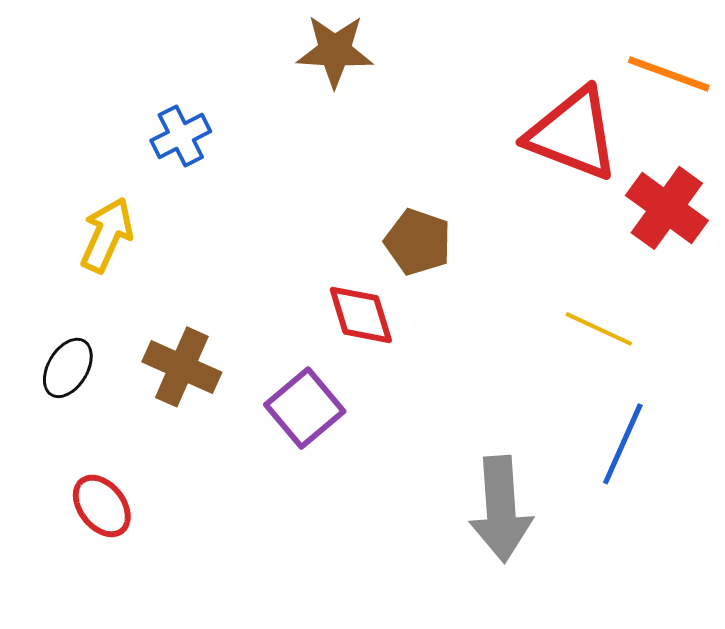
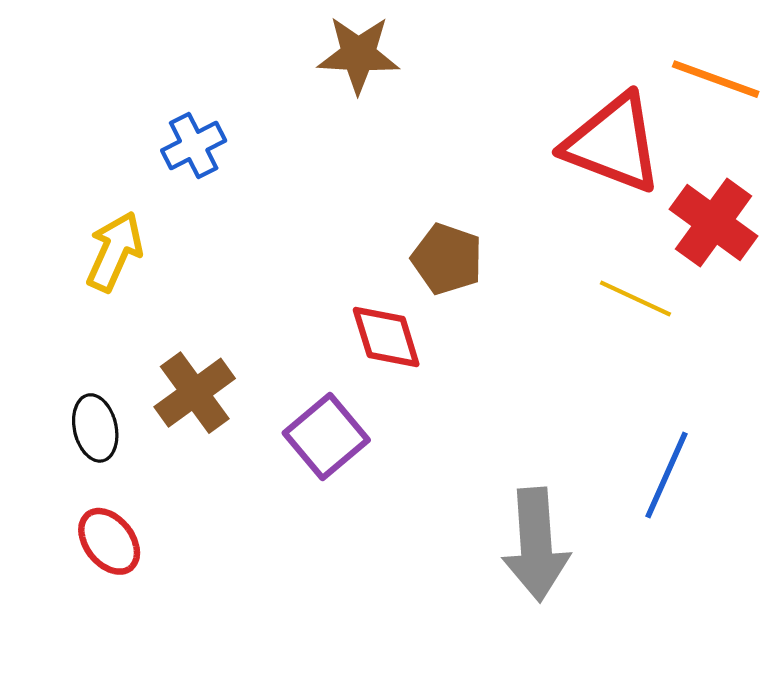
yellow line: (599, 329) -> (635, 298), moved
brown cross: (182, 367) -> (195, 393), turned 30
black ellipse: (68, 368) -> (95, 428), moved, turned -44

